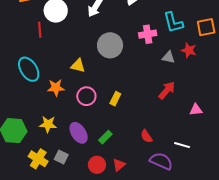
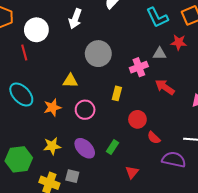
pink cross: (148, 34) -> (139, 67), moved
red arrow: (167, 90) -> (165, 87), turned -84
yellow rectangle: (115, 99) -> (117, 93), moved
red circle: (97, 165) -> (137, 119), moved

